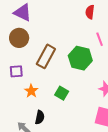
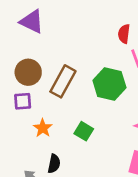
red semicircle: (90, 12) -> (124, 34), moved
brown circle: (19, 38) -> (28, 72), moved

